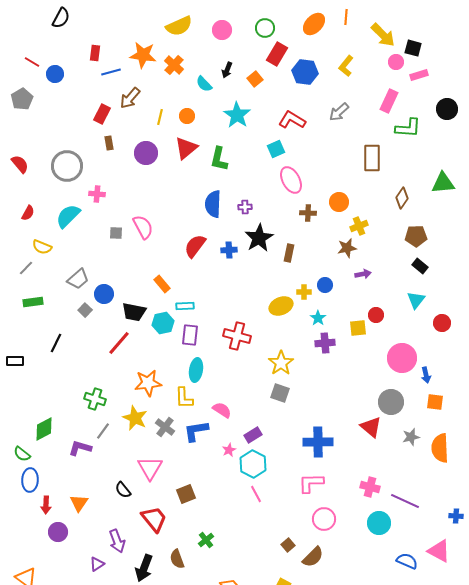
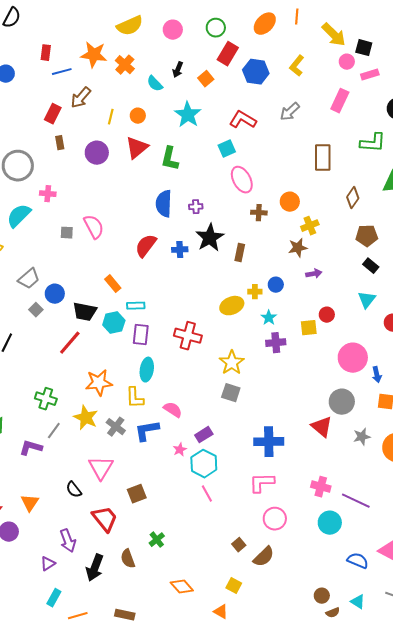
green L-shape: (408, 128) -> (373, 143), moved

